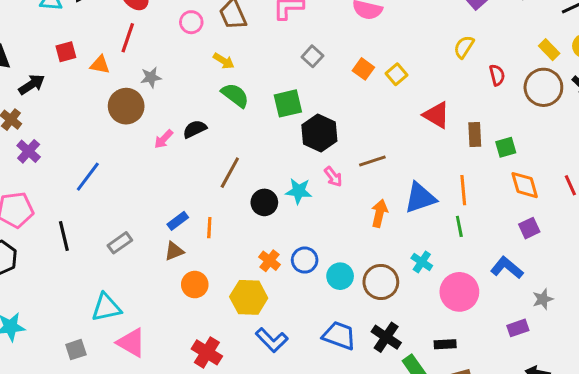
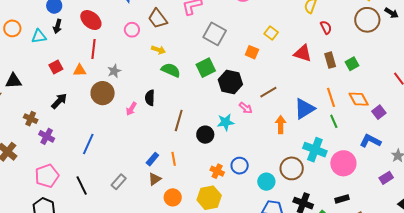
gray square: (312, 56) -> (215, 34), size x1.6
orange square: (363, 69) -> (252, 52), moved
red semicircle: (497, 75) -> (326, 27), moved
black arrow: (32, 84) -> (59, 101), moved
black semicircle: (195, 129) -> (150, 98), turned -49
orange diamond: (525, 185) -> (359, 99), moved
cyan cross: (422, 262) -> (315, 150), size x1.6
cyan circle: (340, 276) -> (266, 182), moved

